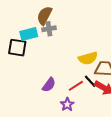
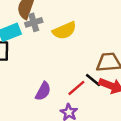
yellow semicircle: (88, 58) -> (64, 31), moved

